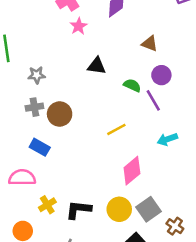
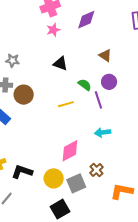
yellow line: (116, 129) -> (66, 104), moved
brown cross: (175, 226) -> (96, 170), moved

